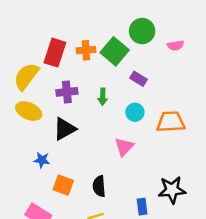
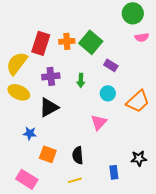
green circle: (142, 31) -> (133, 13), moved
orange trapezoid: (171, 122) -> (138, 101), turned 140
black star: (172, 190) -> (139, 158), size x0.7

